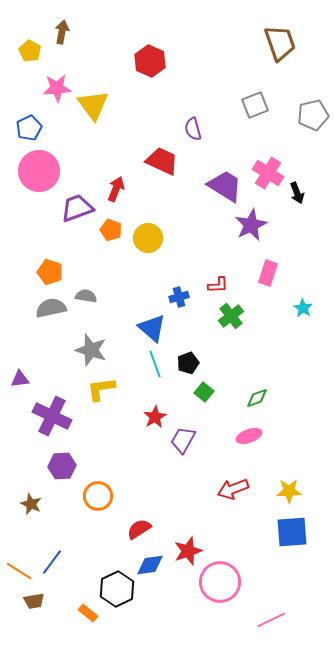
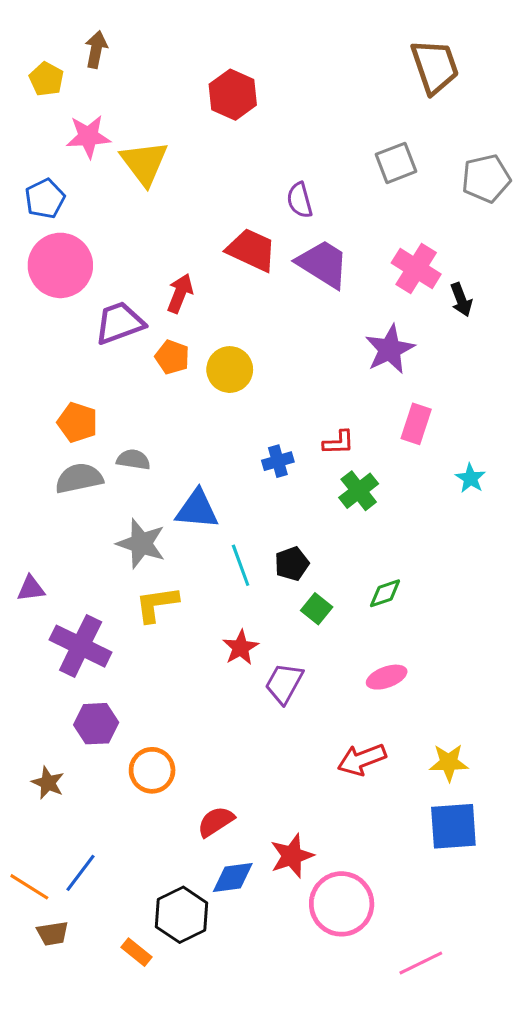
purple trapezoid: (225, 186) -> (323, 264), moved
blue triangle: (152, 328) -> (197, 509), moved, turned -36
green diamond: (257, 398) -> (385, 593), moved

